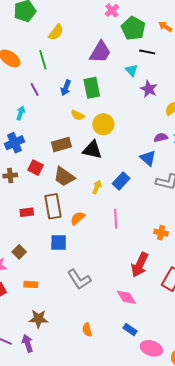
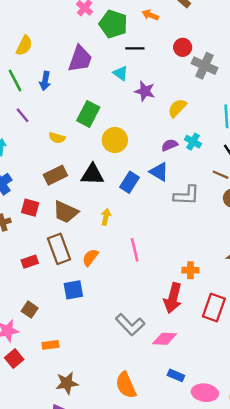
blue arrow: (66, 88) -> (45, 81), moved
green rectangle: (92, 88) -> (88, 114), moved, turned 50
purple line: (35, 89) -> (23, 115), moved
yellow semicircle: (78, 115) -> (57, 138), moved
yellow circle: (103, 124) -> (115, 140), moved
blue rectangle: (121, 181) -> (129, 182), moved
orange cross: (161, 233) -> (190, 270), moved
gray L-shape: (79, 279) -> (130, 325), moved
pink diamond: (126, 297) -> (165, 339), turned -45
orange semicircle: (87, 330) -> (126, 385), size x1.6

